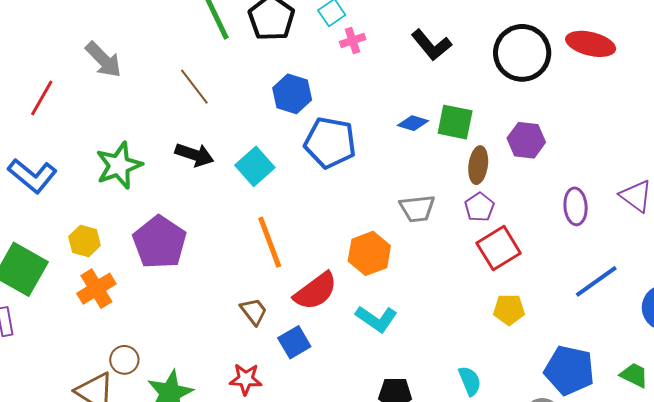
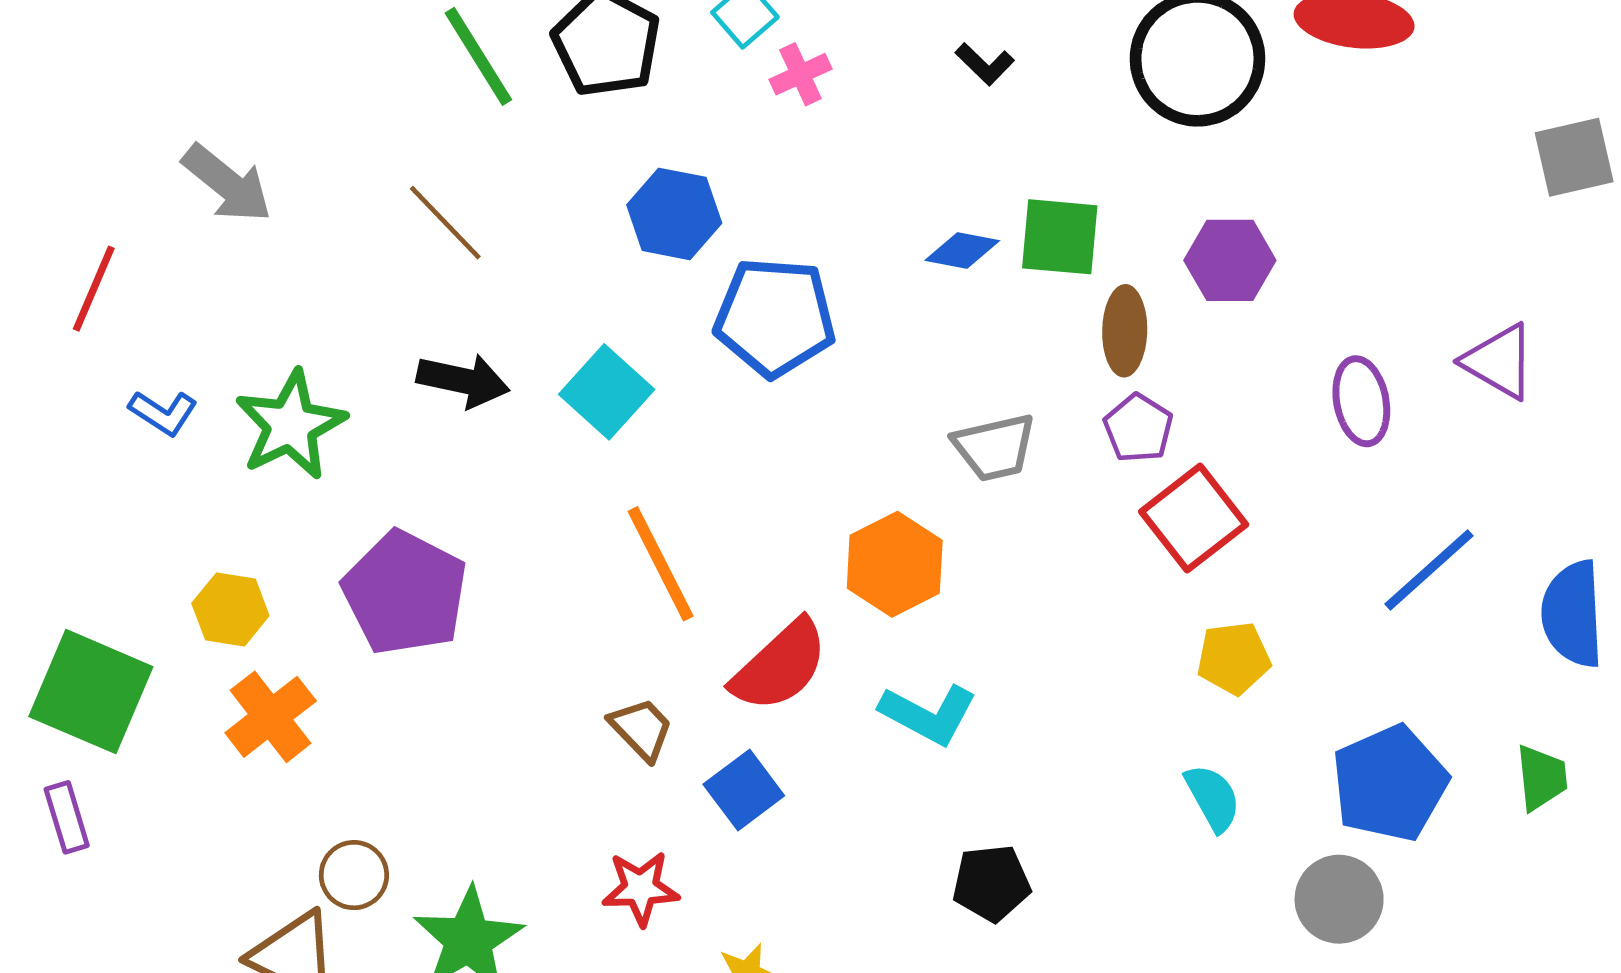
black L-shape: (431, 45) -> (985, 64), size x0.6
blue L-shape: (32, 176) -> (163, 413), moved, size x0.6
blue pentagon: (569, 370) -> (1390, 783), turned -30
green trapezoid: (634, 375) -> (1542, 778), turned 64
cyan semicircle: (470, 381) -> (1213, 798), moved

